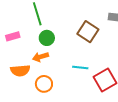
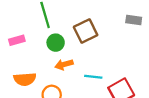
brown square: (88, 32) -> (86, 31), moved, turned 30
orange arrow: (40, 57) -> (64, 64), moved

